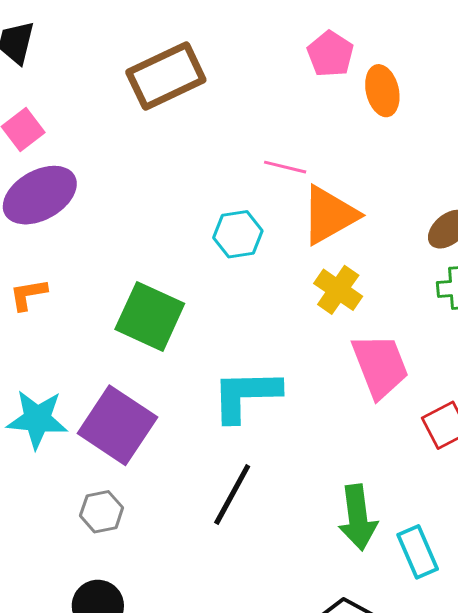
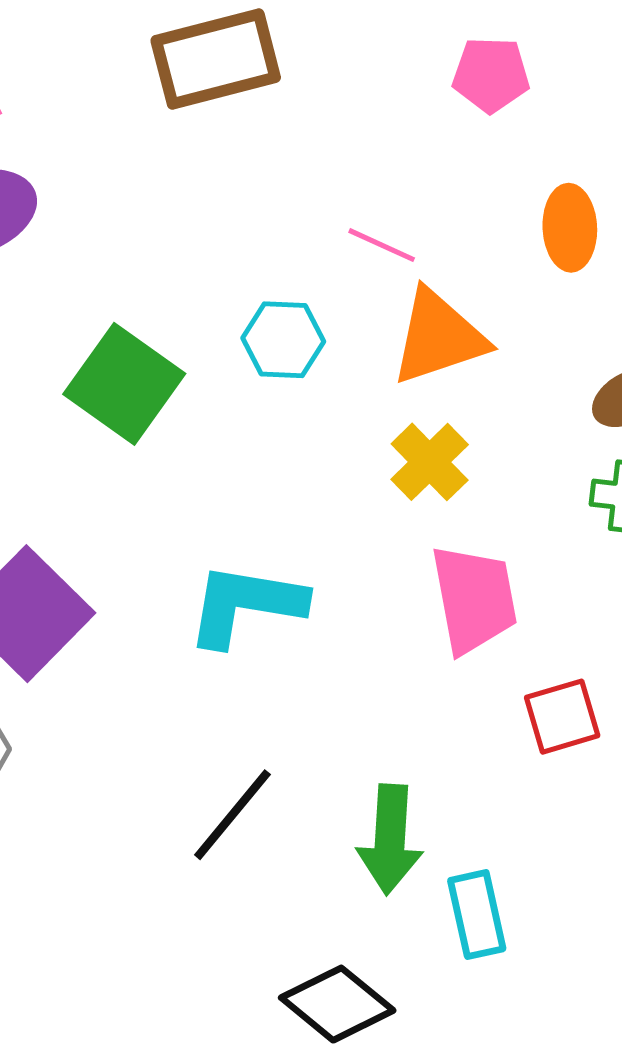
pink pentagon: (330, 54) -> (491, 75), turned 30
orange ellipse: (382, 91) -> (570, 228), moved
green square: (150, 316) -> (124, 384), moved
black line: (232, 494) -> (232, 815), moved

